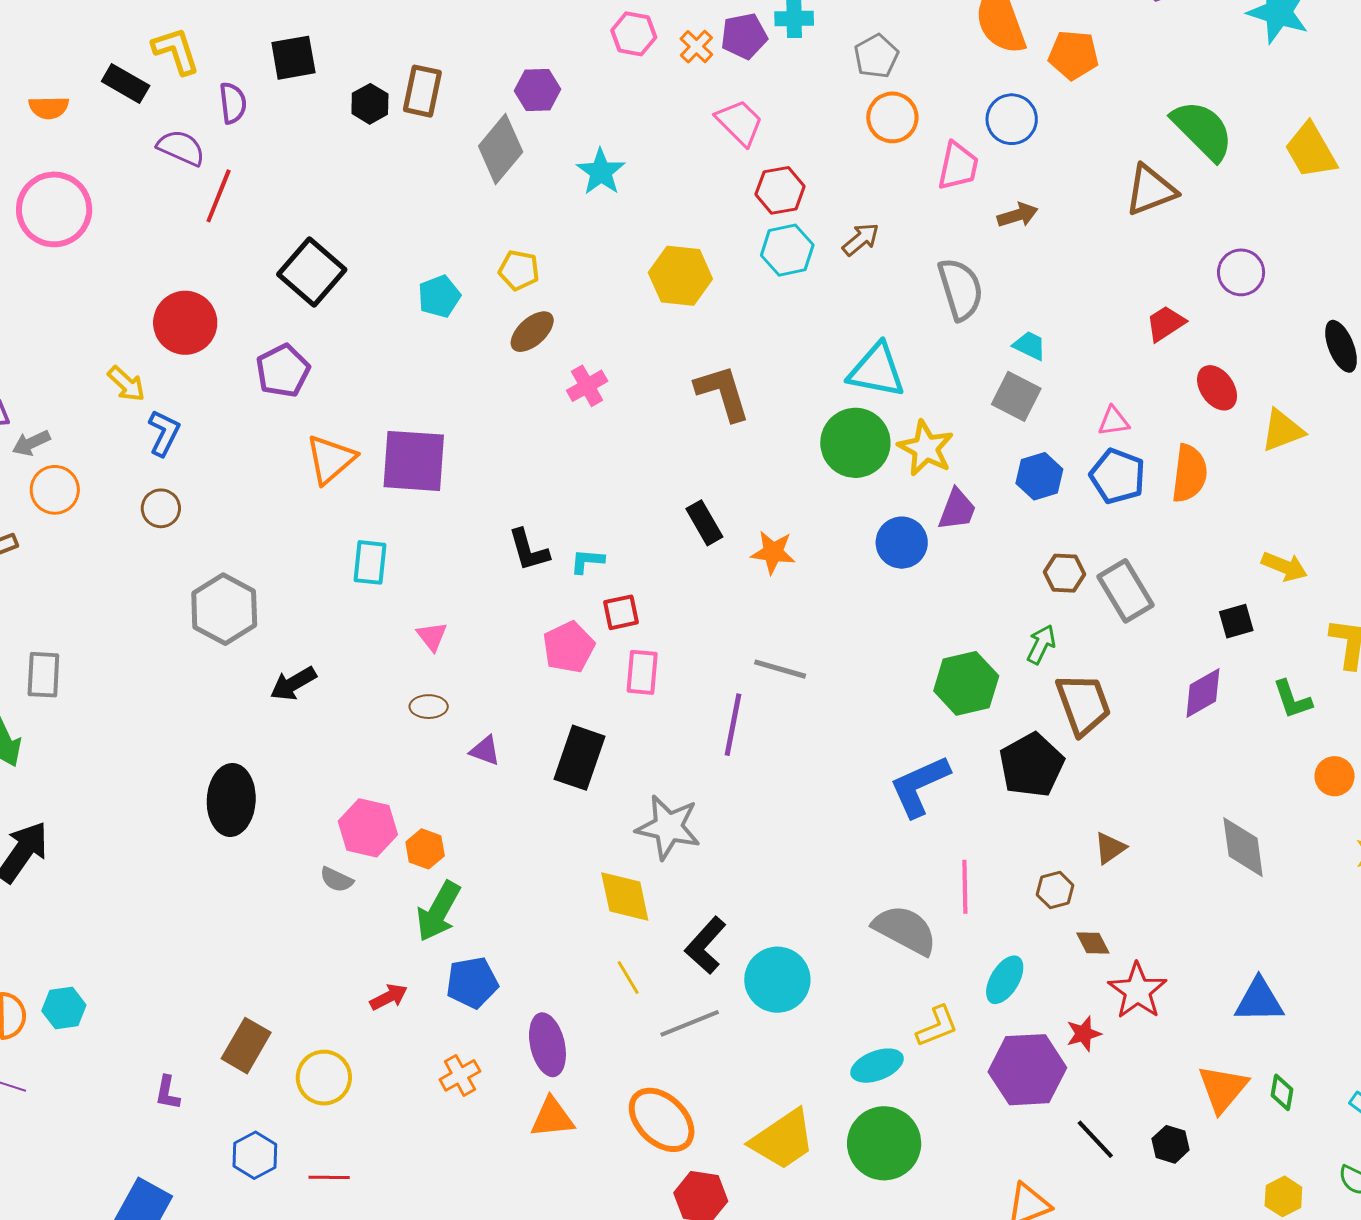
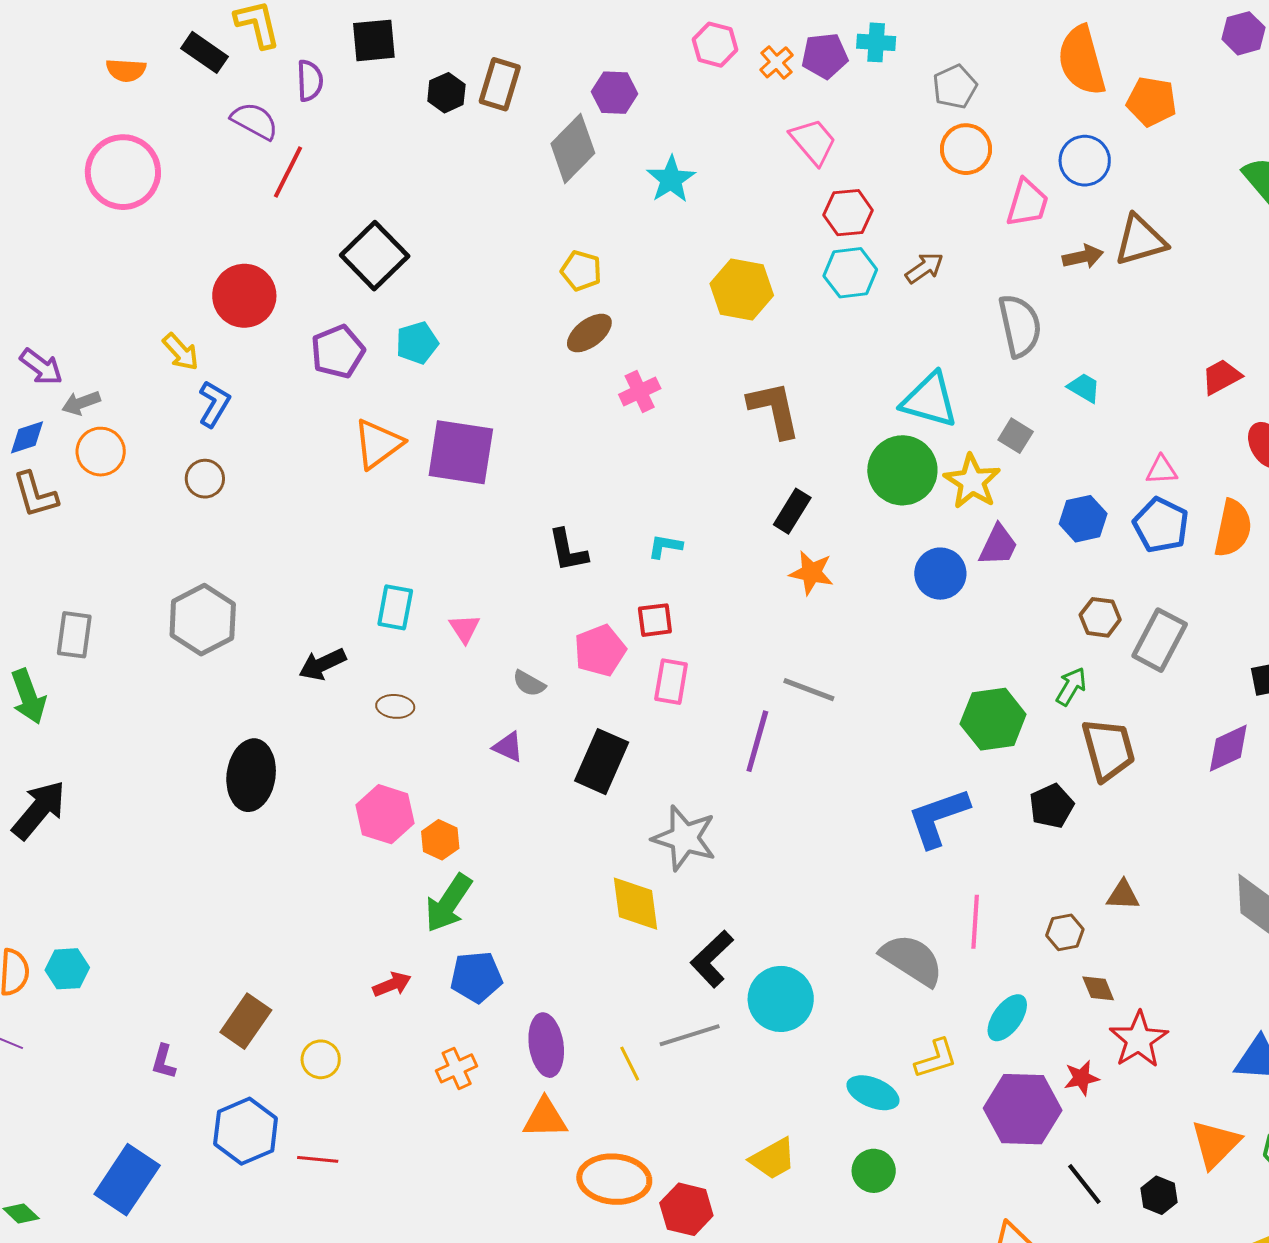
brown triangle: (1151, 190) -> (1140, 240), moved
cyan pentagon: (439, 296) -> (417, 343), moved
gray square: (1016, 396) -> (1016, 436), moved, size x0.7
black rectangle: (704, 523) -> (792, 511), moved, turned 57
cyan L-shape: (587, 561) -> (665, 546), moved
cyan rectangle: (370, 562) -> (395, 607), moved
gray rectangle: (1126, 591) -> (1160, 640), turned 54
gray hexagon: (224, 609) -> (203, 620), moved
brown ellipse: (429, 707) -> (395, 706), moved
black pentagon: (1032, 765) -> (1052, 806), size x0.7
brown triangle: (1110, 848) -> (1123, 895), turned 33
gray semicircle: (337, 880) -> (529, 683), moved
yellow line: (628, 977) -> (630, 1064), moved
cyan ellipse: (877, 1066) -> (873, 1093), turned 39
yellow circle: (324, 1078) -> (321, 1059), size x0.7
orange ellipse: (662, 1120) -> (614, 1179), moved, turned -44
yellow trapezoid: (783, 1140) -> (773, 1159), size x0.7
green circle: (884, 1143) -> (874, 1171), size x0.6
blue hexagon: (255, 1155) -> (246, 1131), size x1.4

